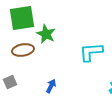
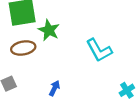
cyan L-shape: (91, 52) -> (99, 50), turned -115

